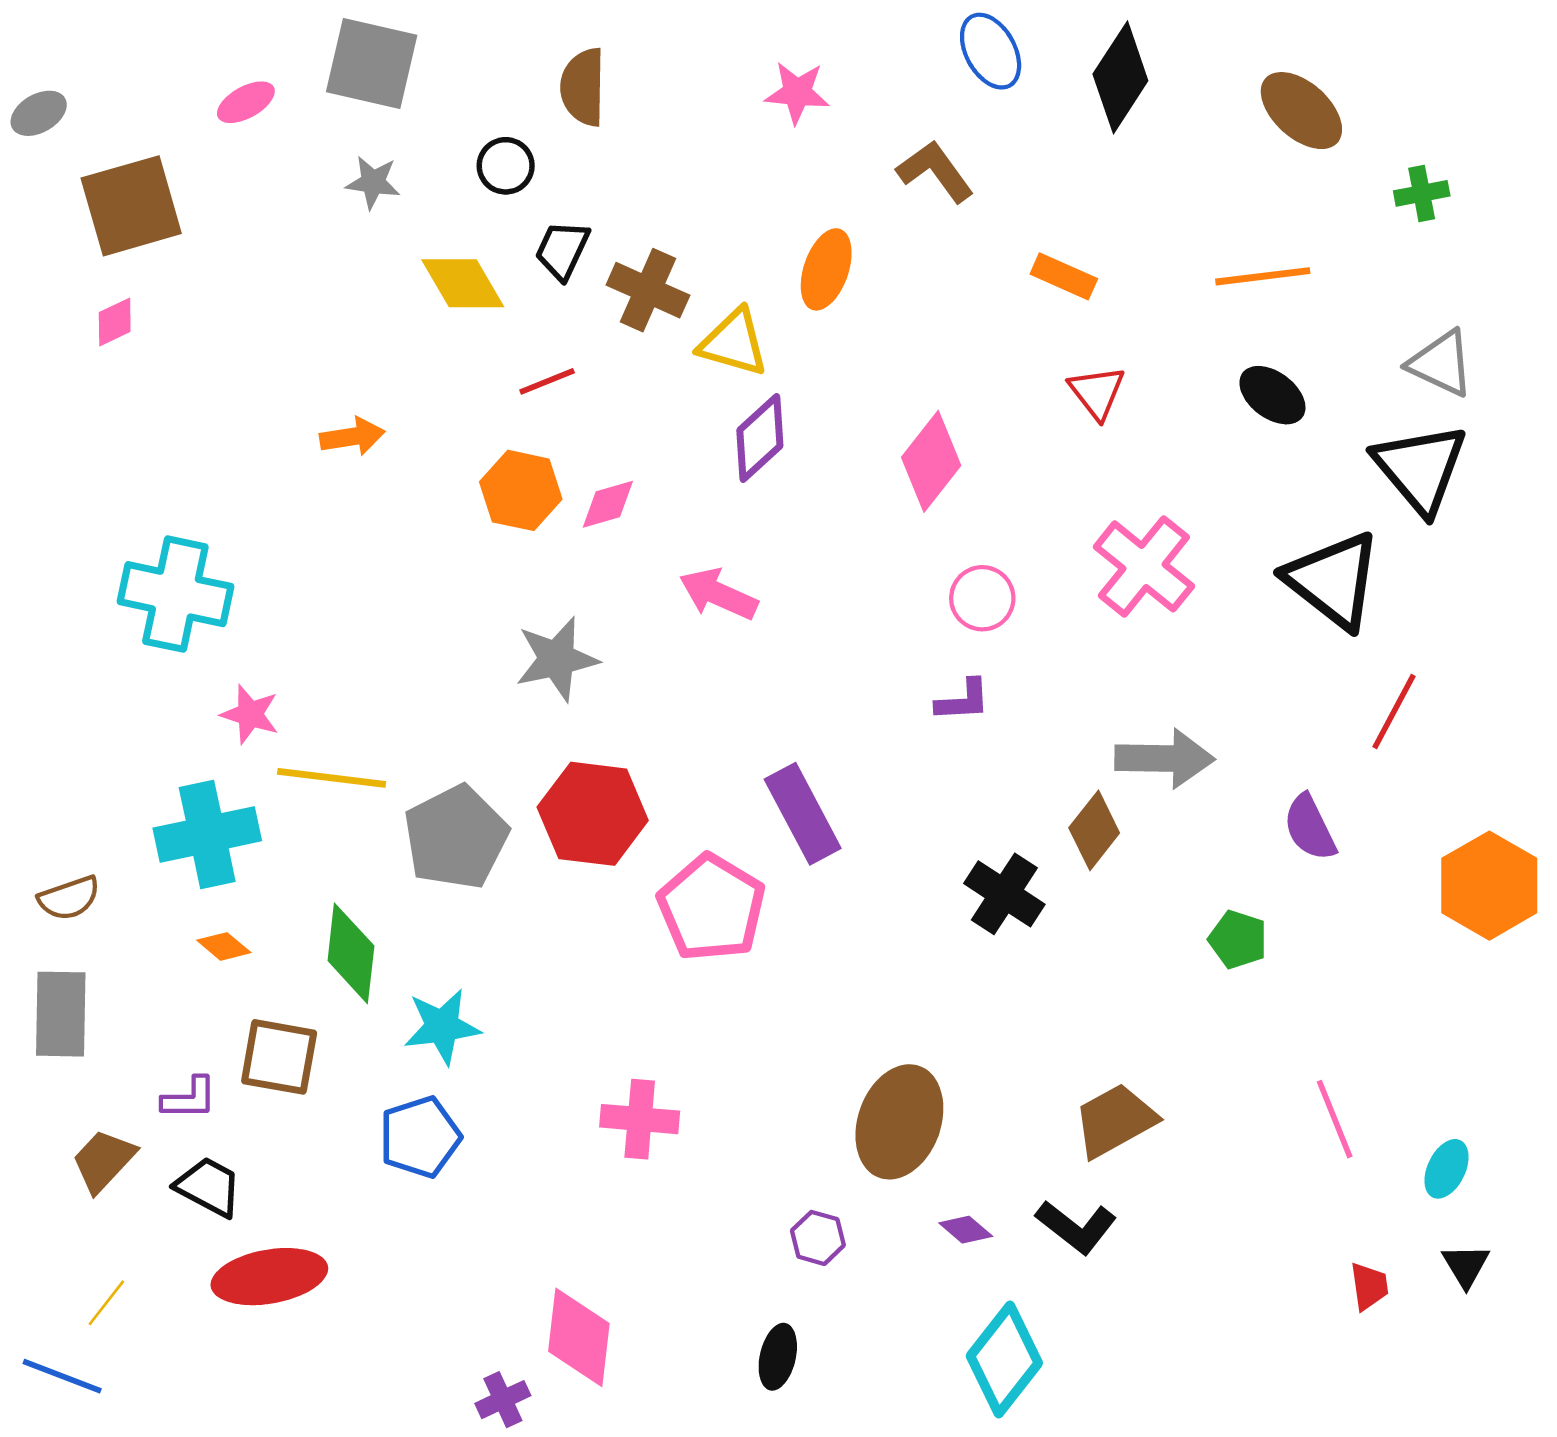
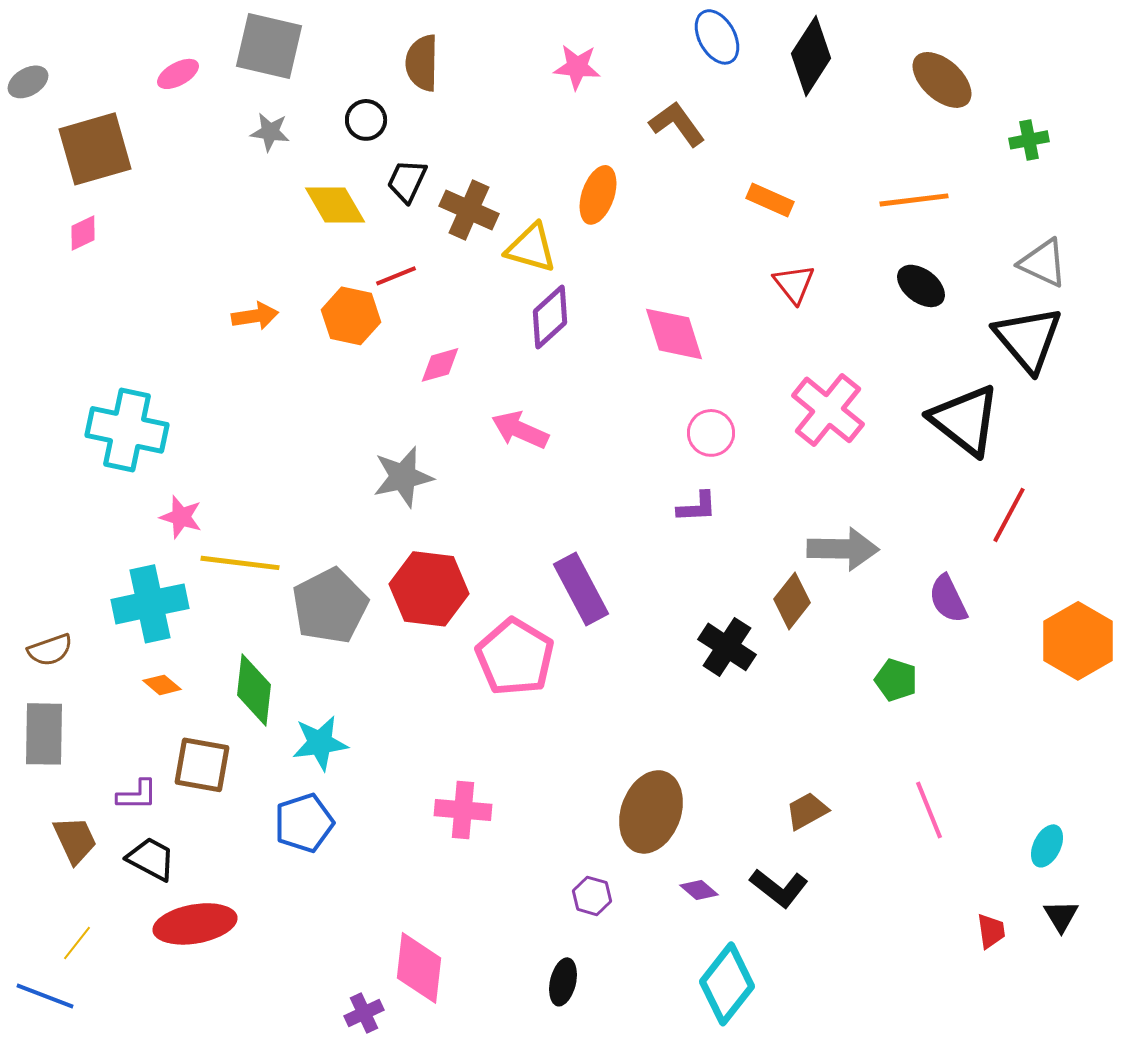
pink diamond: (931, 461) -> (674, 334), turned -56
orange hexagon: (521, 490) -> (351, 316), moved
pink line: (1335, 1119) -> (929, 810), moved
brown trapezoid: (1115, 1120) -> (807, 811), size x0.7
brown trapezoid: (104, 1161) -> (75, 840), turned 112

